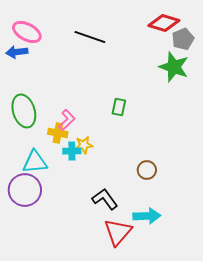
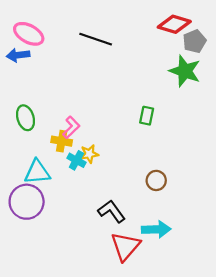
green rectangle: (119, 107) -> (147, 116), moved
green ellipse: (24, 111) -> (25, 118), size x0.7
cyan cross: (72, 151) -> (77, 160), turned 30

